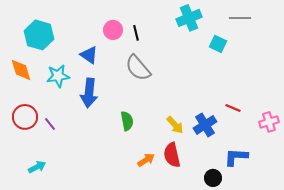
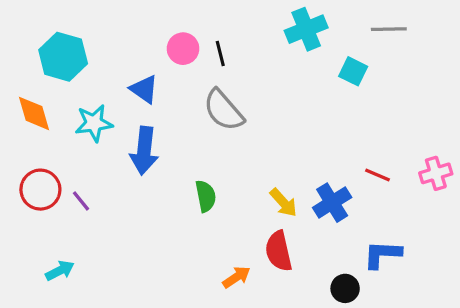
pink cross: (269, 122) -> (436, 173), moved
orange arrow: (146, 160) -> (236, 277), moved

